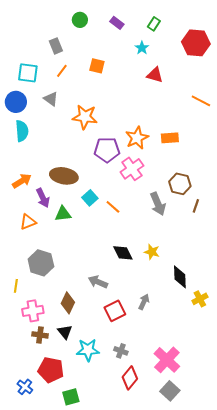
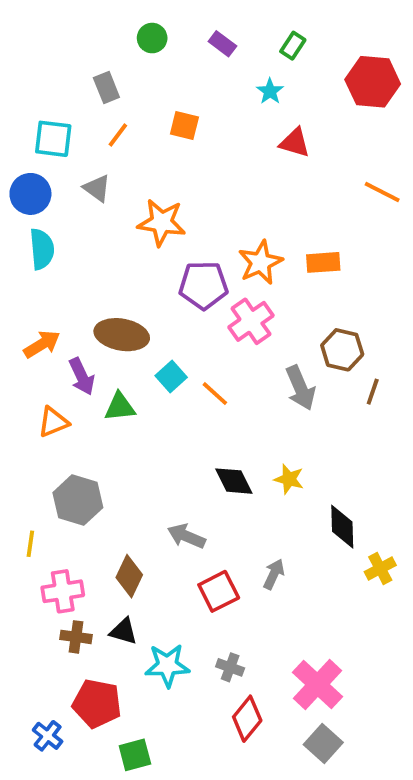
black triangle: (65, 332) -> (124, 631), turned -35

